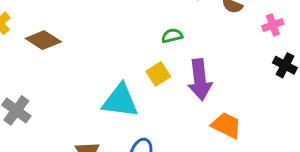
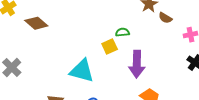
yellow square: (158, 74) -> (110, 46), moved

